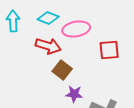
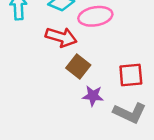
red square: (109, 50) -> (131, 75), moved

